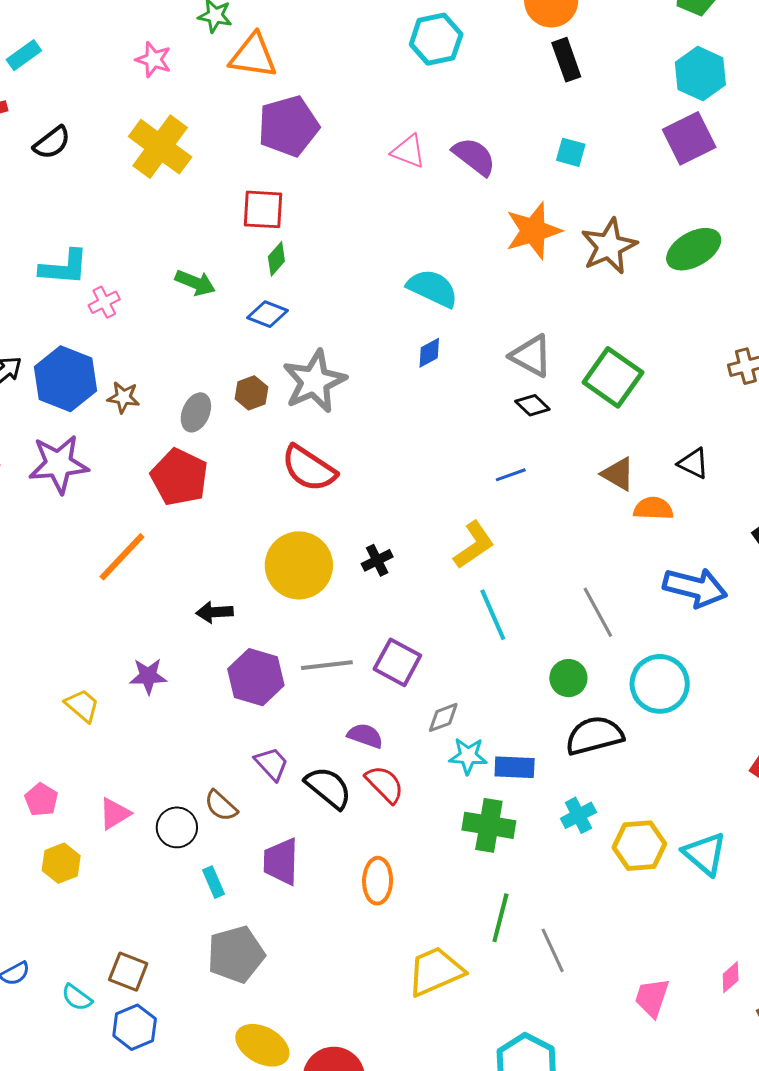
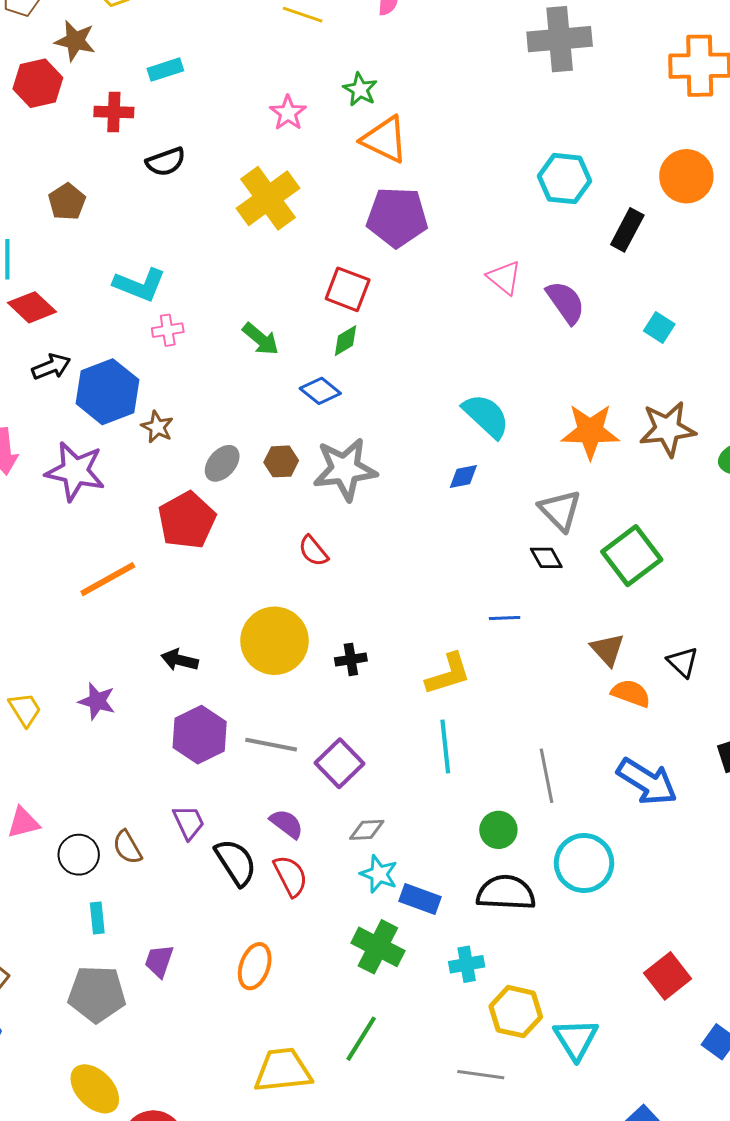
black rectangle: (566, 60) -> (627, 230), moved, turned 30
orange star: (533, 231) -> (590, 431), moved
red semicircle: (309, 468) -> (313, 551), size x0.6
purple trapezoid: (281, 862) -> (159, 961), moved, size x0.7
gray line: (553, 950) -> (481, 1075), moved, turned -75

